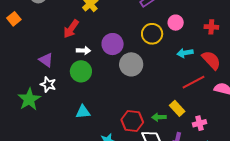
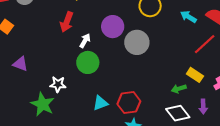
white arrow: (83, 51) -> (85, 41), turned -48
cyan arrow: (185, 53) -> (188, 17), turned 56
purple triangle: (46, 60) -> (20, 64), moved
red hexagon: (132, 121) -> (129, 103), moved

